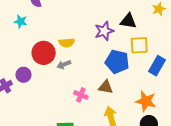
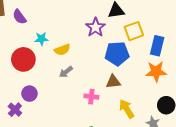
cyan star: (21, 21) -> (41, 39), moved
red circle: (44, 53) -> (23, 59), moved
orange star: (146, 101) -> (156, 72), moved

